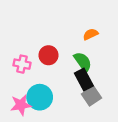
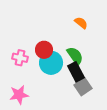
orange semicircle: (90, 34) -> (81, 23), moved, turned 64
cyan circle: (40, 97) -> (51, 63), moved

